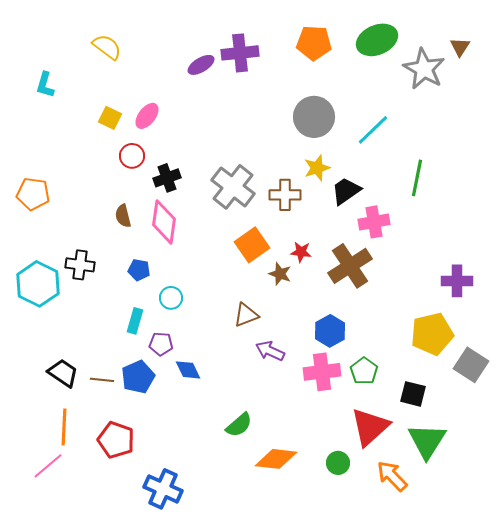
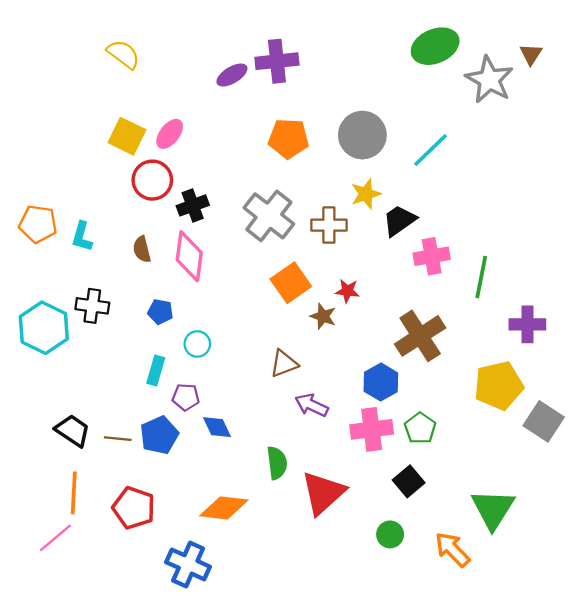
orange pentagon: (314, 43) -> (288, 139), moved
cyan L-shape: (45, 85) -> (82, 237), moved
yellow square: (110, 118) -> (127, 136), size x1.4
red circle: (132, 156) -> (152, 180), size x1.4
green line: (417, 178) -> (481, 277), moved
brown cross: (350, 266) -> (420, 336), moved
black square: (413, 394) -> (409, 481), moved, turned 36
green semicircle: (239, 425) -> (277, 463), moved, turned -56
red triangle: (370, 427) -> (323, 493), moved
orange diamond: (276, 459) -> (224, 508), moved

